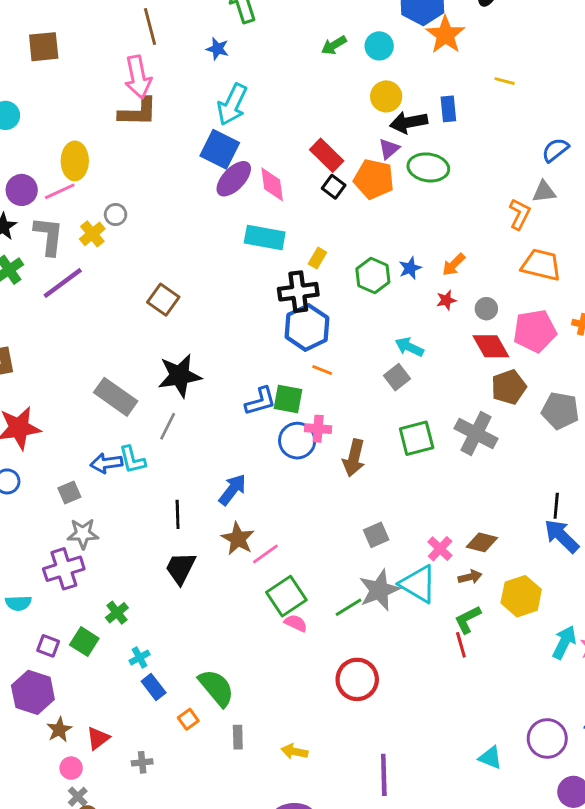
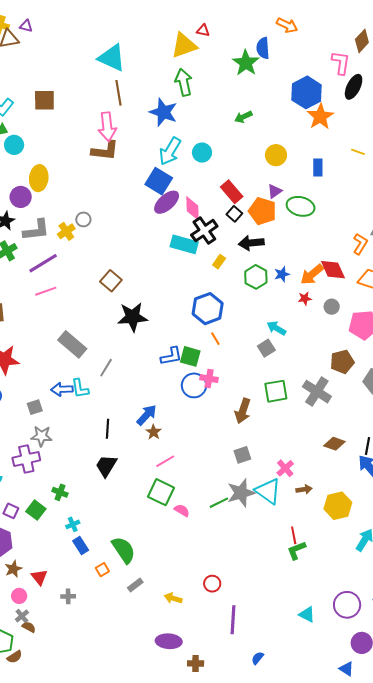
cyan circle: (379, 46) -> (202, 153), moved
blue star: (217, 49) -> (163, 112), size x1.8
black arrow: (409, 122) -> (251, 243), moved
yellow ellipse: (75, 161) -> (39, 178), moved
pink line: (60, 191) -> (46, 291), moved
gray L-shape: (49, 236) -> (36, 230), turned 72
orange arrow: (454, 265) -> (312, 274), size x1.4
black cross: (298, 292) -> (204, 231), moved, turned -32
red diamond: (491, 346) -> (333, 270), moved
orange line: (322, 370) -> (215, 339), turned 32
black star: (180, 376) -> (133, 317), moved
brown arrow: (354, 458) -> (243, 411), moved
brown star: (238, 539) -> (154, 432), moved, size x0.7
brown diamond: (482, 542) -> (334, 444), moved
green square: (286, 596) -> (161, 492), moved, turned -36
green cross: (117, 613) -> (60, 492), turned -35
green L-shape: (468, 619) -> (297, 550), moved
red circle: (357, 679) -> (212, 584), moved, size x0.6
gray rectangle: (238, 737) -> (135, 585), turned 49
red triangle: (98, 738) -> (39, 577), turned -36

